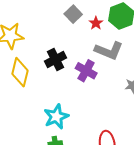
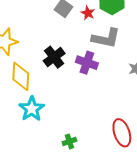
cyan star: (56, 117) -> (32, 109), moved

